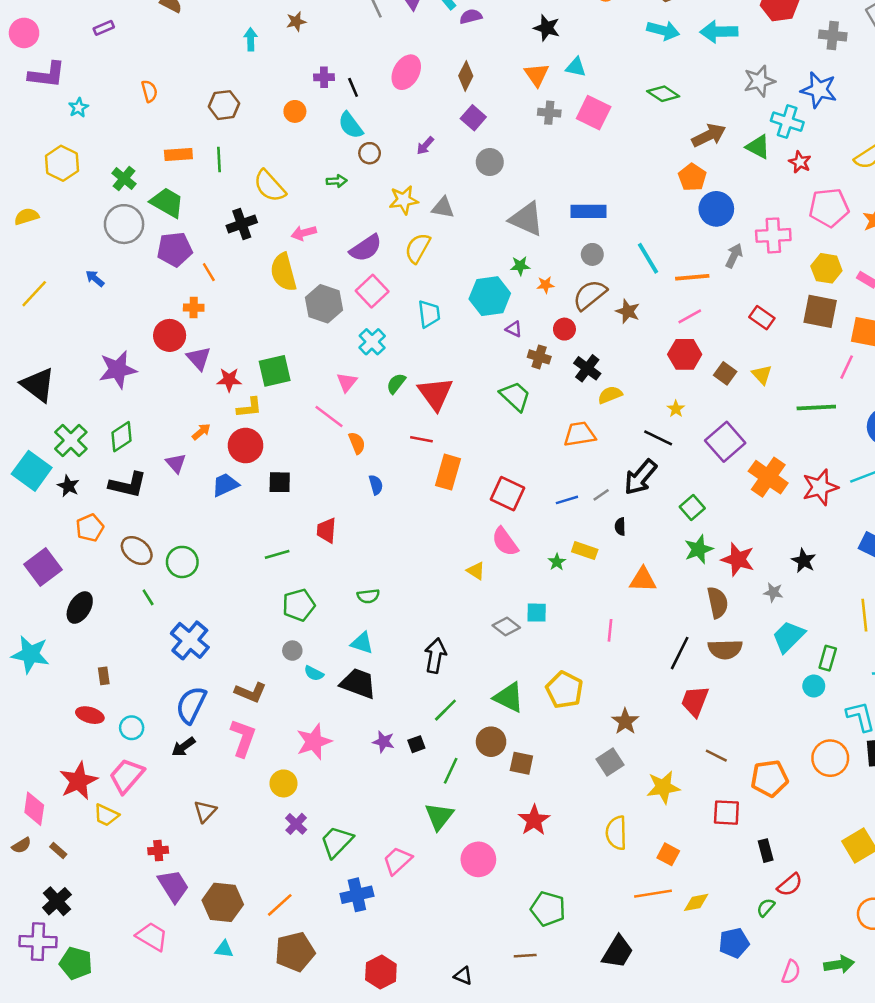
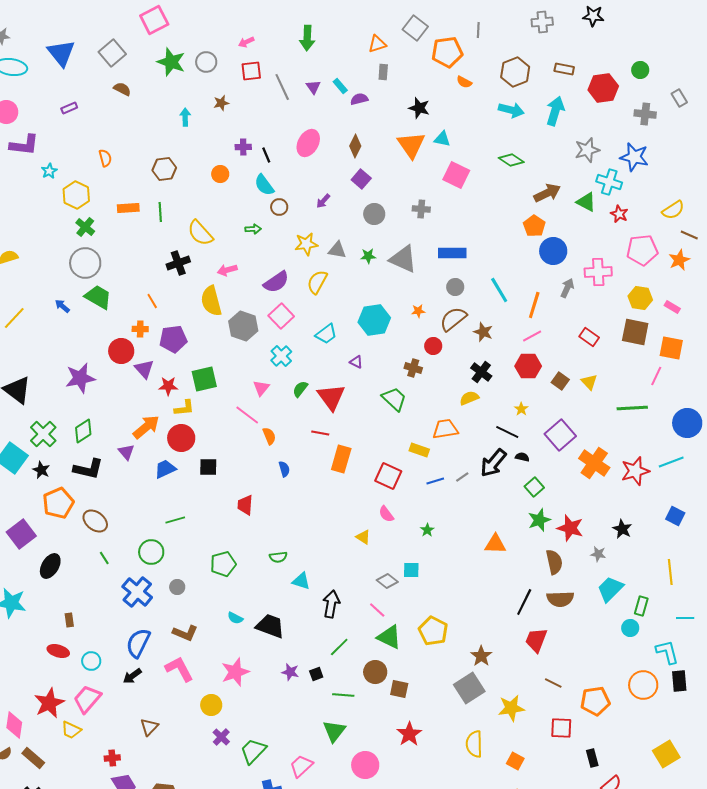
cyan arrow: (719, 32) -> (555, 111), turned 108
orange triangle: (537, 75) -> (411, 145), size x1.4
gray cross: (549, 113) -> (421, 209), moved
yellow hexagon: (62, 163) -> (76, 195), moved
green trapezoid: (167, 203) -> (98, 297), moved
purple pentagon: (175, 249) -> (173, 339), moved
green star: (520, 266) -> (368, 256), moved
orange line: (692, 277) -> (534, 305), turned -68
cyan trapezoid: (429, 314) -> (326, 334), turned 60
purple triangle: (514, 329) -> (356, 362), moved
black cross: (587, 368) -> (481, 372), moved
orange arrow: (201, 432) -> (146, 427), size x1.8
black semicircle: (620, 527) -> (522, 457), moved, turned 104
orange pentagon: (90, 528) -> (58, 503), size x1.4
pink semicircle: (505, 542) -> (386, 514), size x0.7
yellow rectangle: (585, 551) -> (419, 450), moved
green line: (277, 554) -> (175, 520), moved
green circle: (182, 562) -> (151, 552), moved
pink line: (610, 630) -> (377, 610), moved, turned -54
cyan triangle: (362, 643) -> (301, 581), moved
gray circle: (292, 651) -> (177, 587), moved
pink L-shape: (243, 738) -> (179, 669), turned -48
gray square: (610, 762) -> (469, 688), size x1.4
green line: (451, 771) -> (343, 695), turned 70
brown rectangle: (58, 851) -> (33, 758), size x1.6

